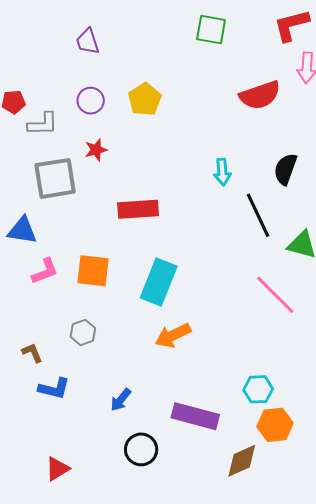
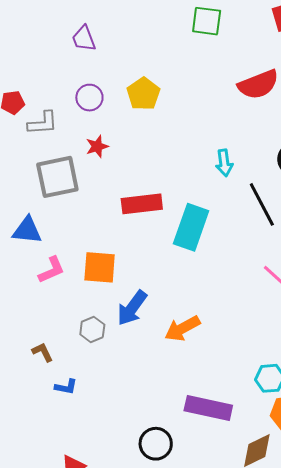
cyan rectangle: (159, 282) -> (191, 227), moved
blue L-shape: (54, 389) -> (66, 387), size x0.7
blue arrow: (121, 400) -> (132, 308), moved, size x1.5

